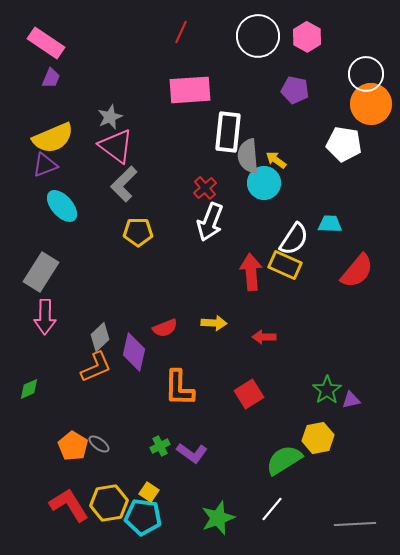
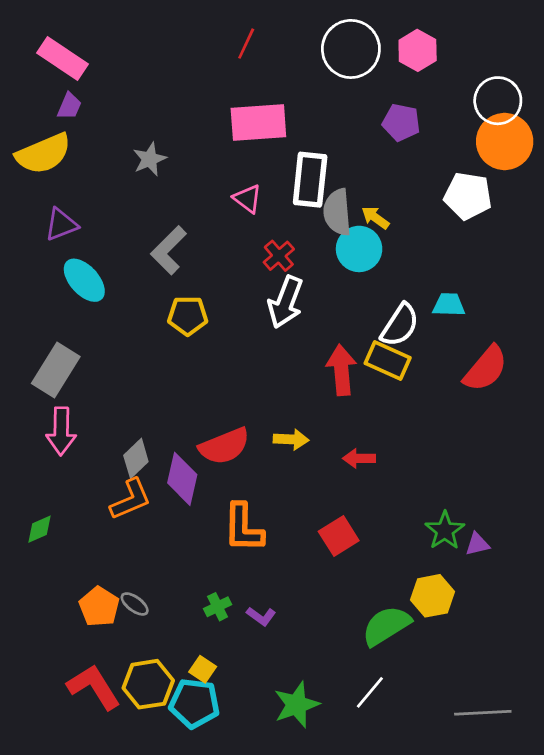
yellow semicircle: (53, 138) -> (43, 154), moved
pink triangle: (116, 146) -> (248, 199), moved, size x0.6
red semicircle: (165, 328) -> (224, 446), size x1.5
purple L-shape: (192, 453) -> (261, 616), size x0.7

